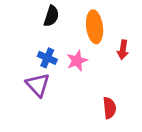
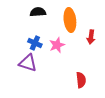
black semicircle: (51, 16) -> (38, 12), turned -112
purple triangle: (38, 85) -> (28, 63), turned -30

